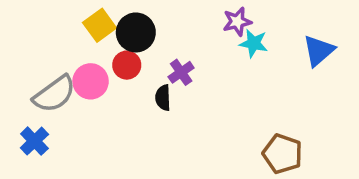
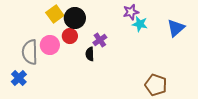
gray semicircle: (54, 94) -> (30, 52), turned 125

